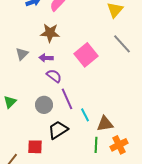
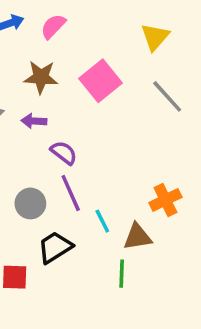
pink square: (86, 55) -> (101, 81), moved
purple semicircle: (54, 76) -> (64, 153), moved
orange cross: (119, 145) -> (165, 200), moved

